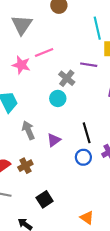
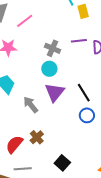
pink line: (44, 53) -> (25, 21), moved
purple line: (89, 65) -> (79, 41), moved
purple triangle: (54, 140) -> (55, 92), moved, size x1.5

